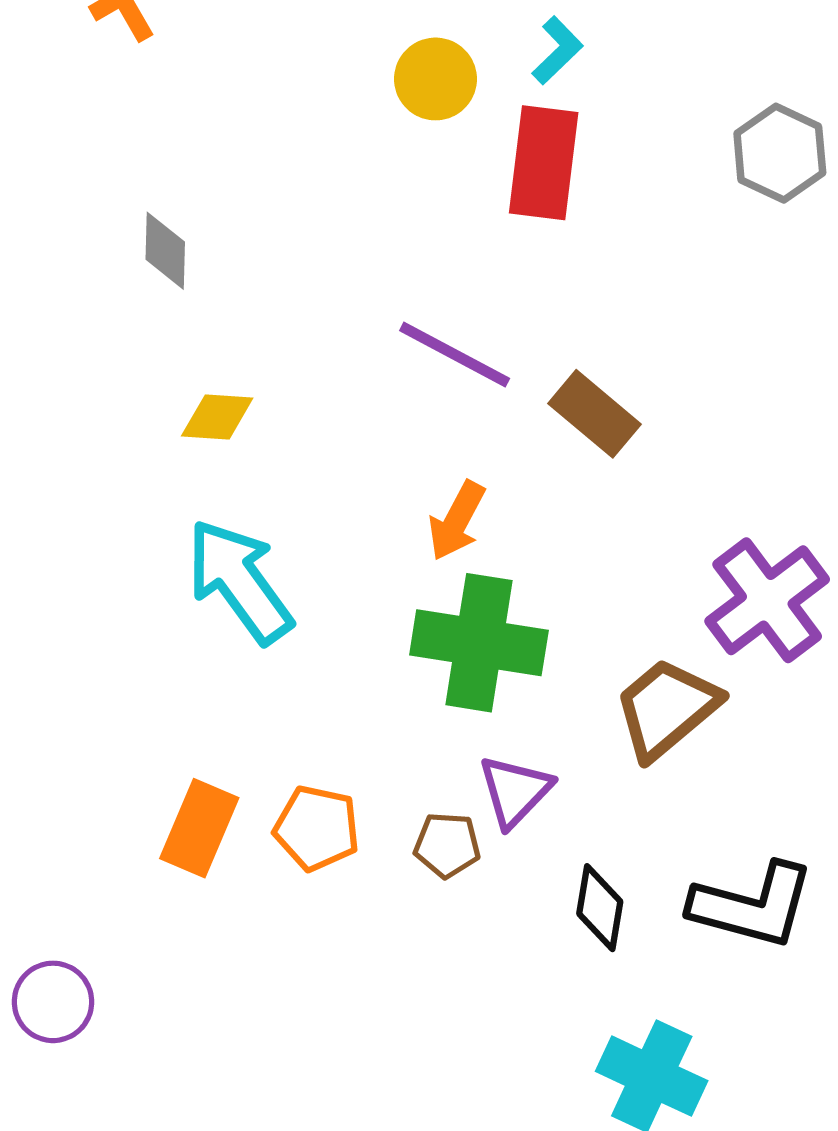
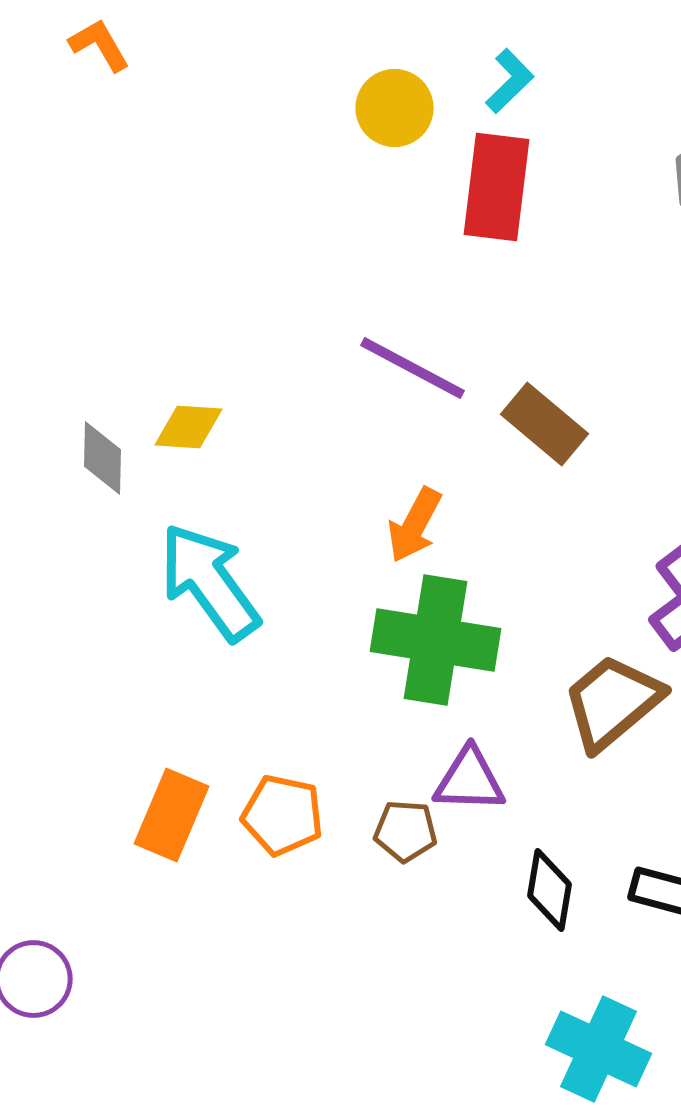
gray diamond: (165, 251) -> (102, 458), moved
purple triangle: (515, 791) -> (470, 780), turned 48

